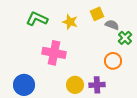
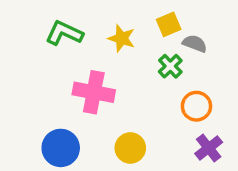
green cross: (125, 38) -> (170, 66), moved
blue circle: (24, 85) -> (61, 148), moved
purple cross: (97, 85) -> (209, 148), moved, turned -35

